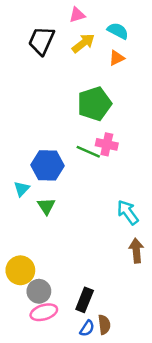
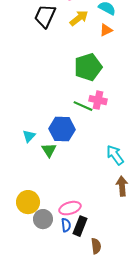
blue hexagon: (48, 165) -> (62, 129), moved
pink ellipse: (44, 312) -> (70, 208), moved
blue semicircle: (87, 328) -> (66, 225), moved, turned -40

